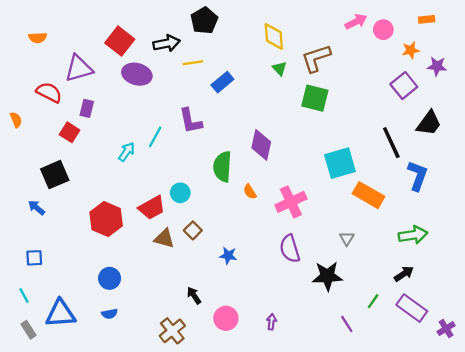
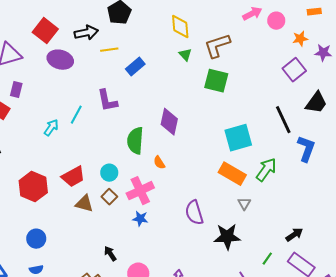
cyan circle: (180, 193) -> (109, 173), moved
orange rectangle: (368, 195) -> (232, 174), moved
pink cross: (291, 202) -> (140, 191), moved
green arrow: (413, 235) -> (266, 170), moved, turned -45

